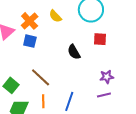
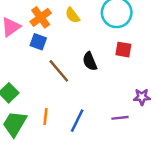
brown line: (41, 77) -> (59, 71), moved
purple star: (107, 77) -> (142, 97), moved

